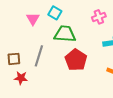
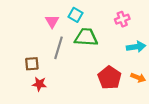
gray line: (39, 56) -> (58, 48), moved
red pentagon: (76, 60) -> (109, 78), moved

